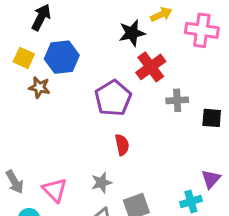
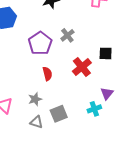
red cross: (151, 67) -> (82, 67), moved
gray cross: (177, 100) -> (67, 35), moved, turned -32

